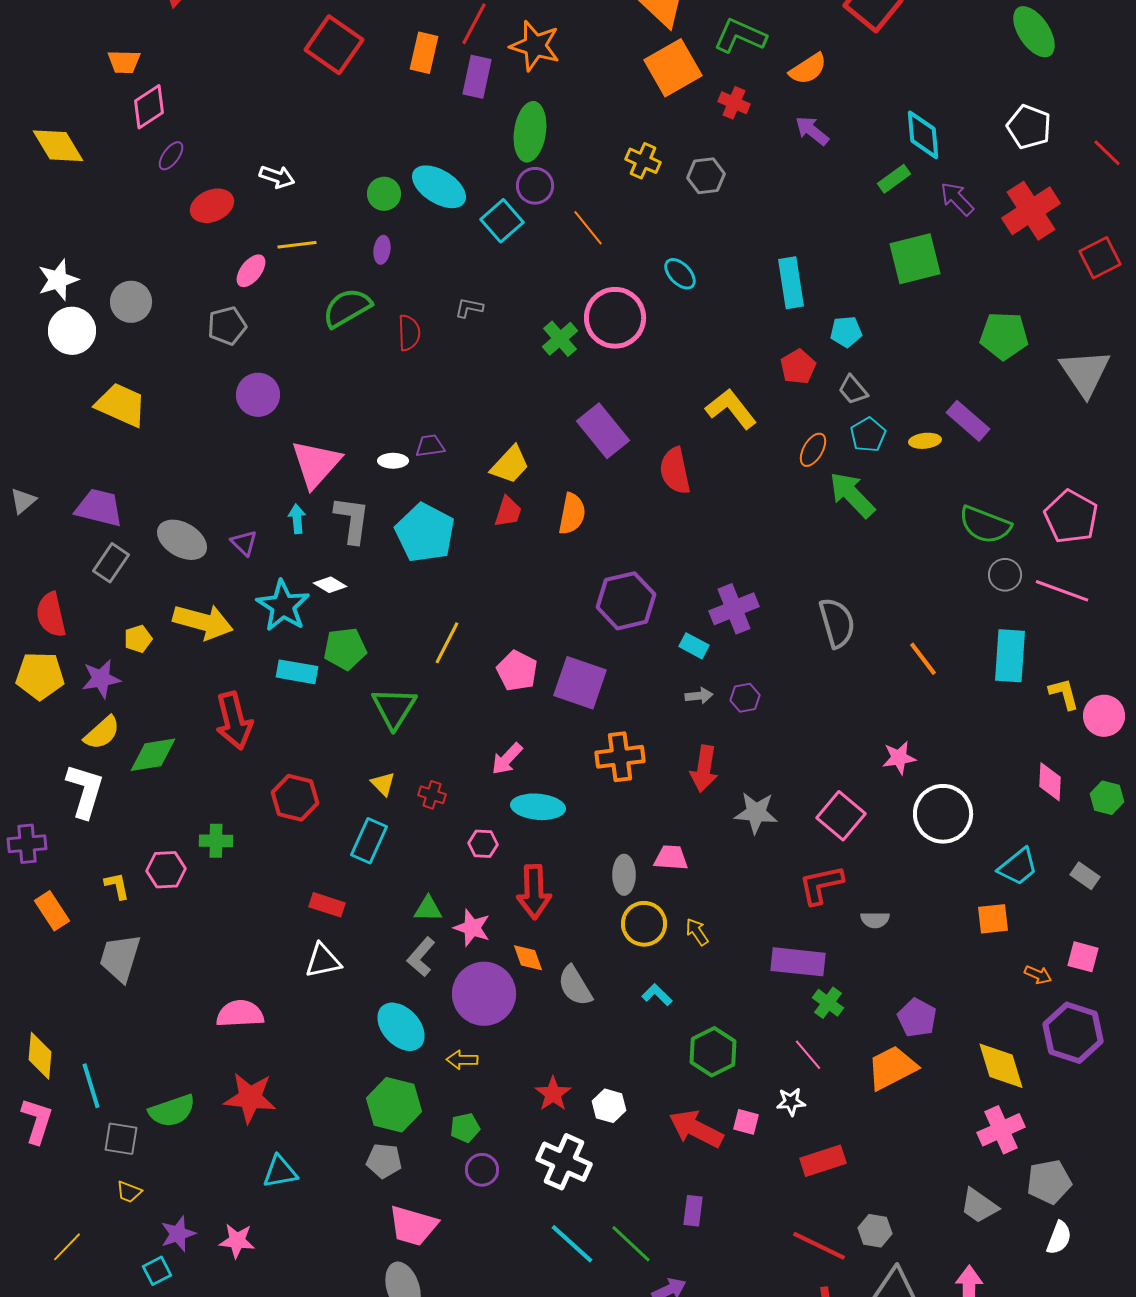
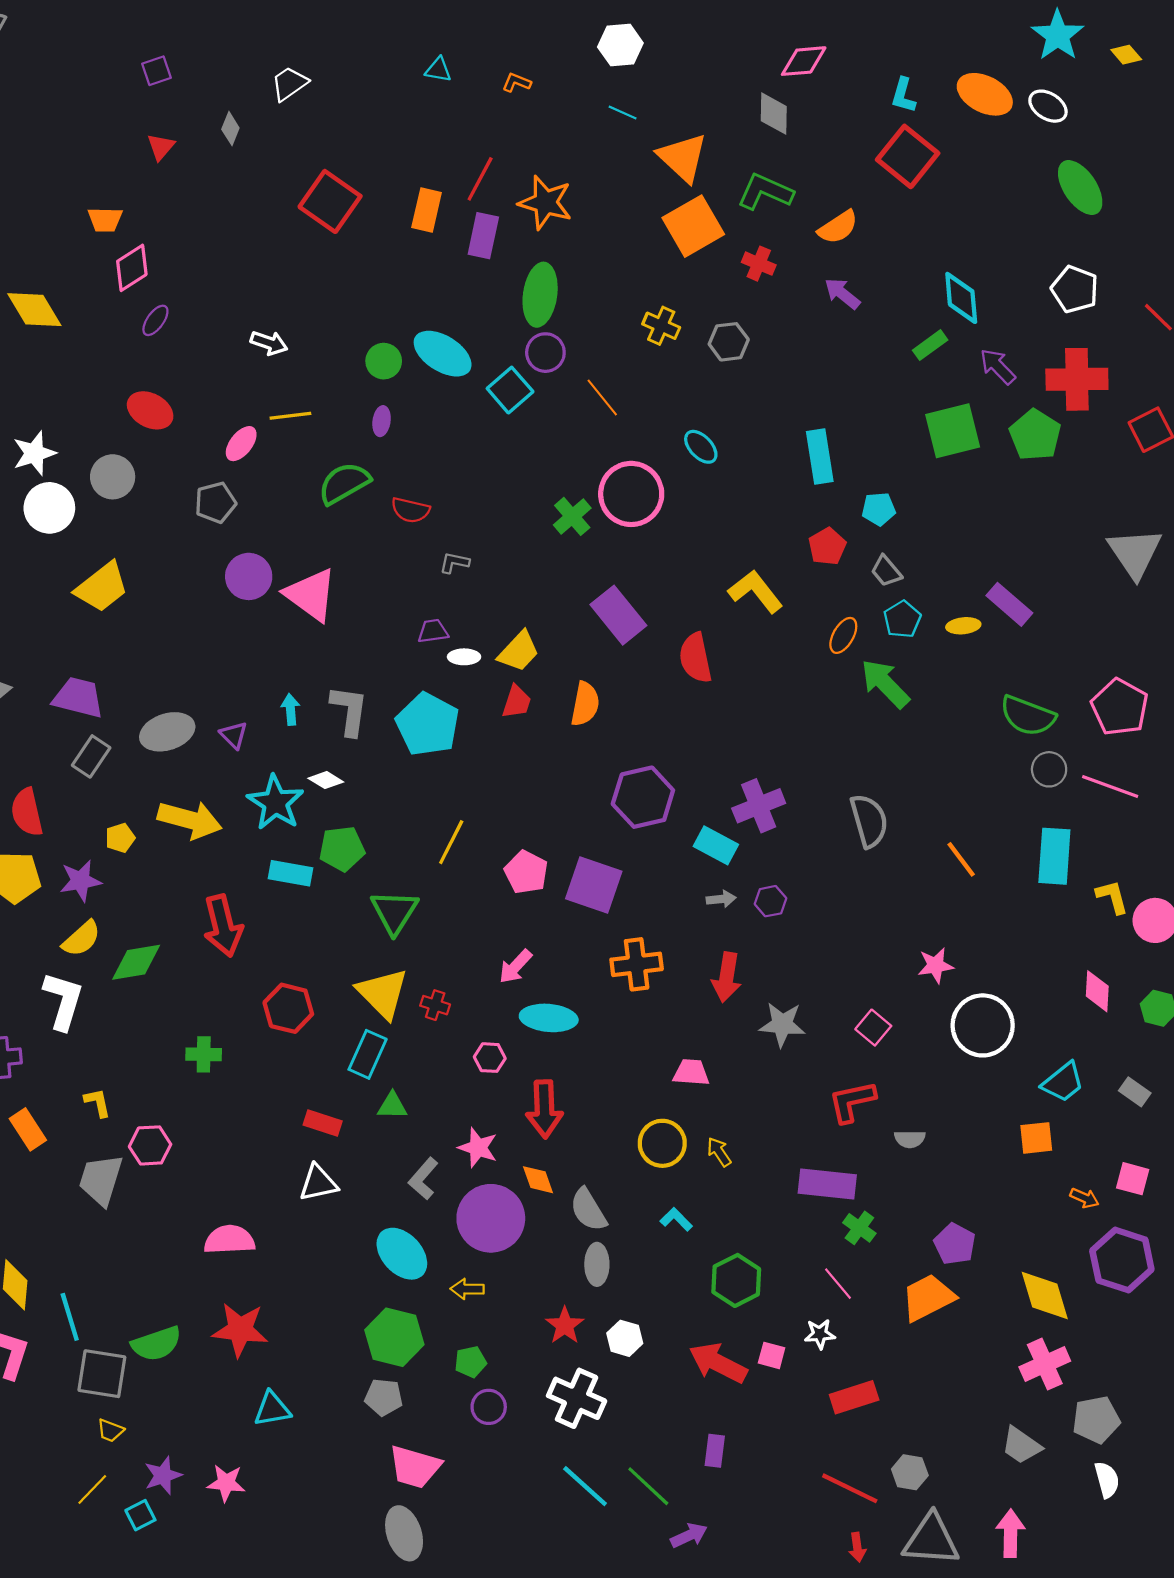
red ellipse: (212, 206) -> (150, 410), moved, turned 51
red cross: (1031, 211) -> (1077, 379), turned 32
gray L-shape: (469, 308) -> (454, 563), moved
red semicircle: (409, 333) -> (410, 510), turned 105
green pentagon: (1004, 336) -> (1035, 435), moved, turned 30
yellow trapezoid: (121, 405) -> (102, 587), turned 118
white ellipse: (393, 461) -> (464, 657), moved
pink triangle: (316, 464) -> (311, 595), moved, turned -36
gray ellipse: (182, 540) -> (167, 732), turned -48
cyan rectangle: (694, 646) -> (716, 845), size x1.4
yellow triangle: (383, 784) -> (383, 993), size x2.0
pink square: (841, 816) -> (873, 1028), size x0.7
pink hexagon: (166, 870) -> (150, 1145), moved
gray ellipse: (624, 875) -> (597, 1264), moved
green triangle: (428, 909) -> (392, 1106), moved
gray square: (121, 1139) -> (102, 1374), size x1.4
white semicircle: (1059, 1238) -> (1107, 1480), turned -36
yellow line: (67, 1247) -> (92, 1489), moved

